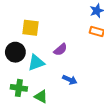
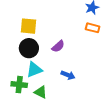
black circle: (15, 52) -> (29, 48), moved
cyan triangle: (36, 63) -> (34, 70), moved

